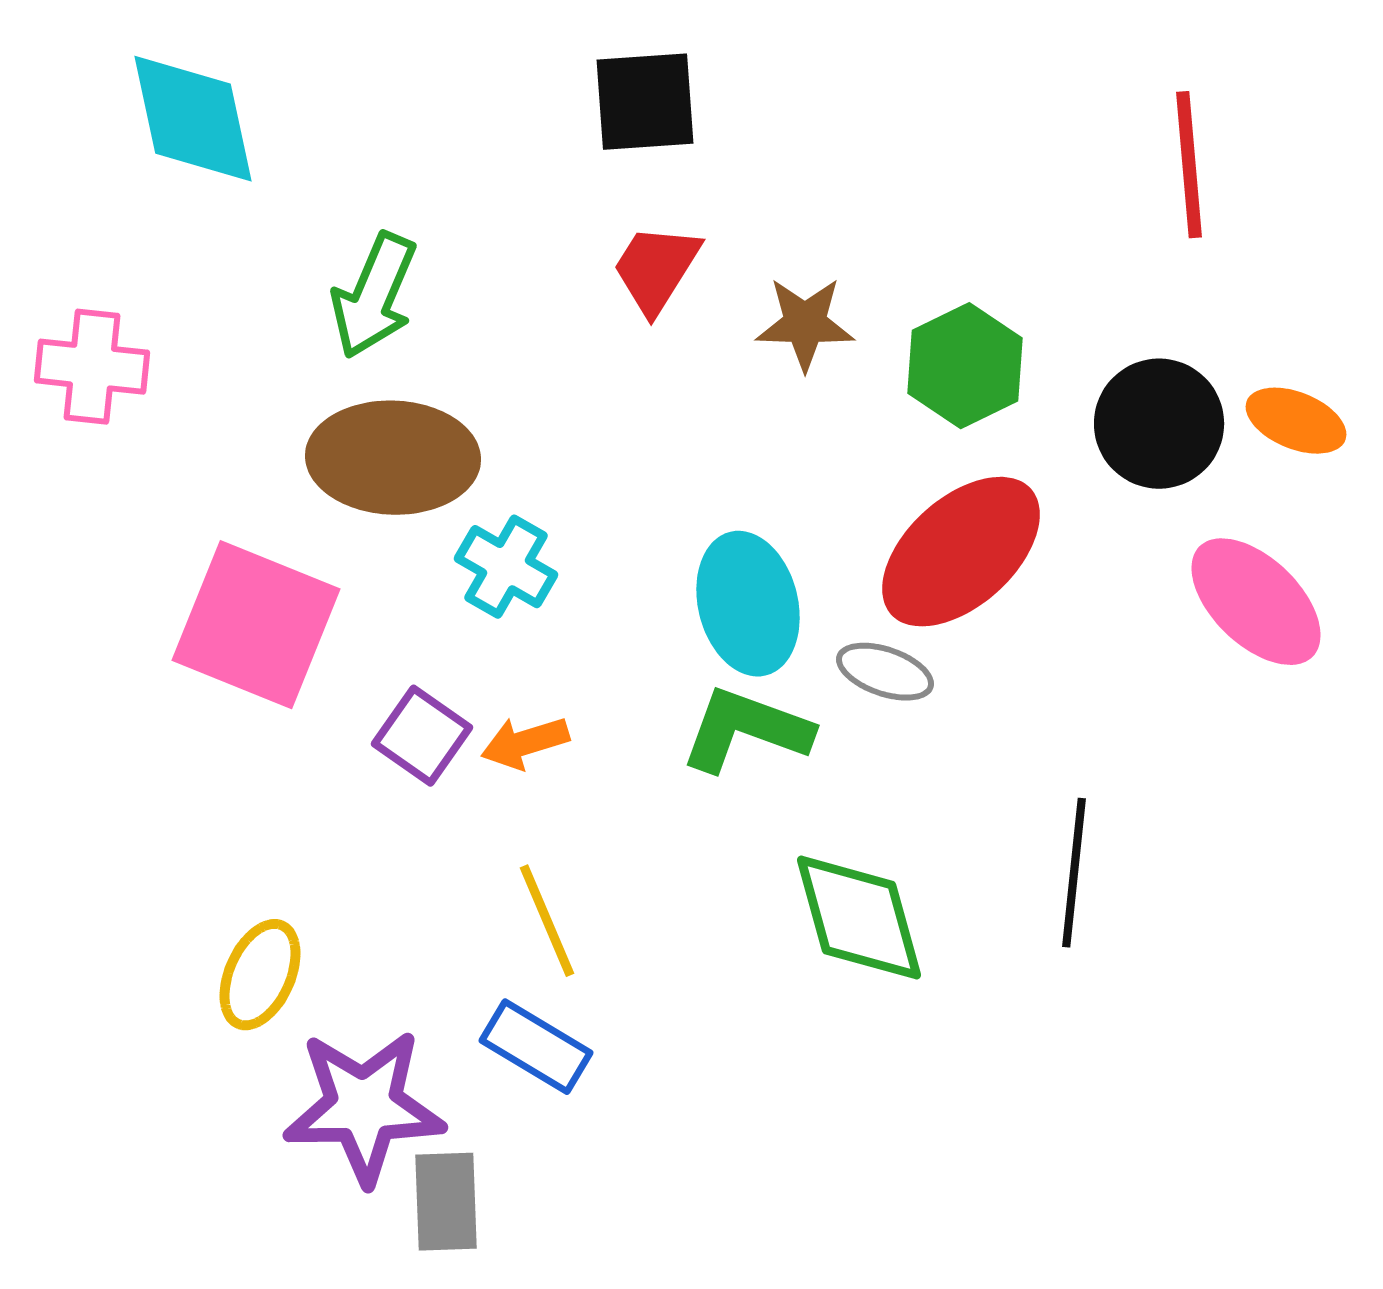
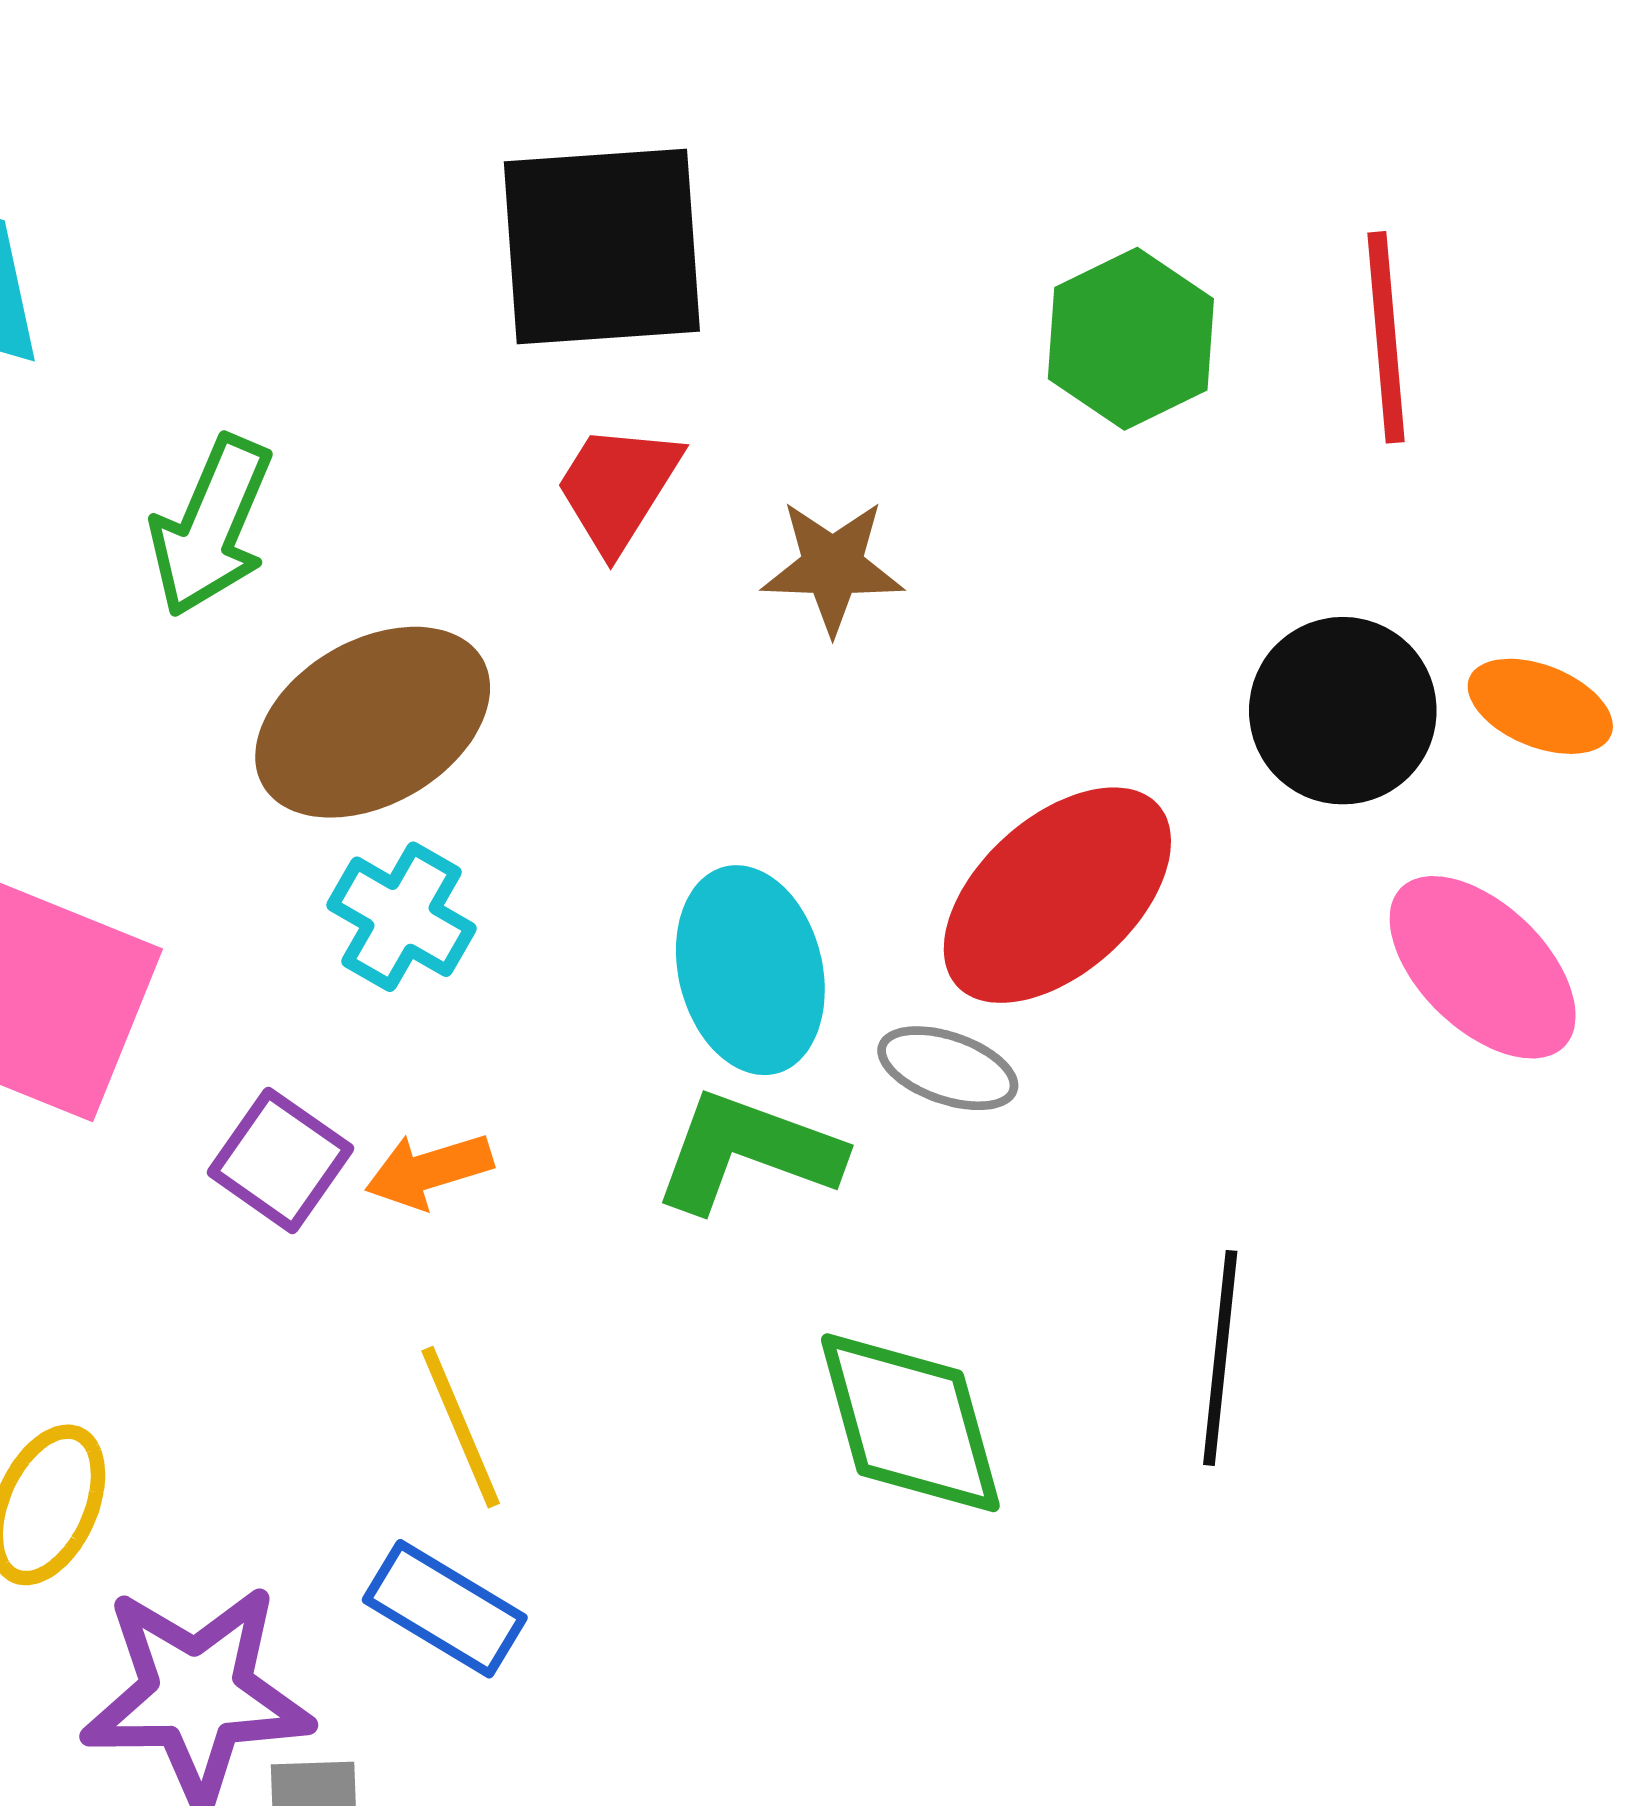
black square: (645, 102) -> (602, 246), size x1.4
green hexagon: (965, 366) -> (1131, 339), moved
brown ellipse: (393, 458) -> (373, 722), moved, turned -32

